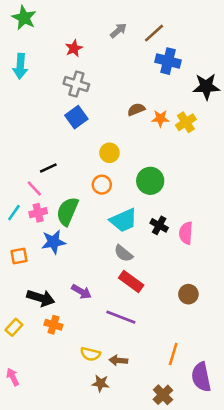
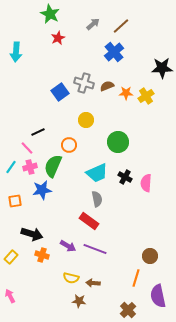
green star: (24, 18) -> (50, 14), moved
blue cross: (168, 61) -> (114, 52), moved, turned 36
gray cross: (76, 84) -> (84, 83), moved
orange circle: (102, 185) -> (69, 145), moved
gray semicircle: (123, 253) -> (97, 199), turned -140
red rectangle: (131, 281) -> (89, 221), moved
purple arrow: (81, 292) -> (68, 246), moved
brown circle: (188, 294) -> (150, 256), moved

